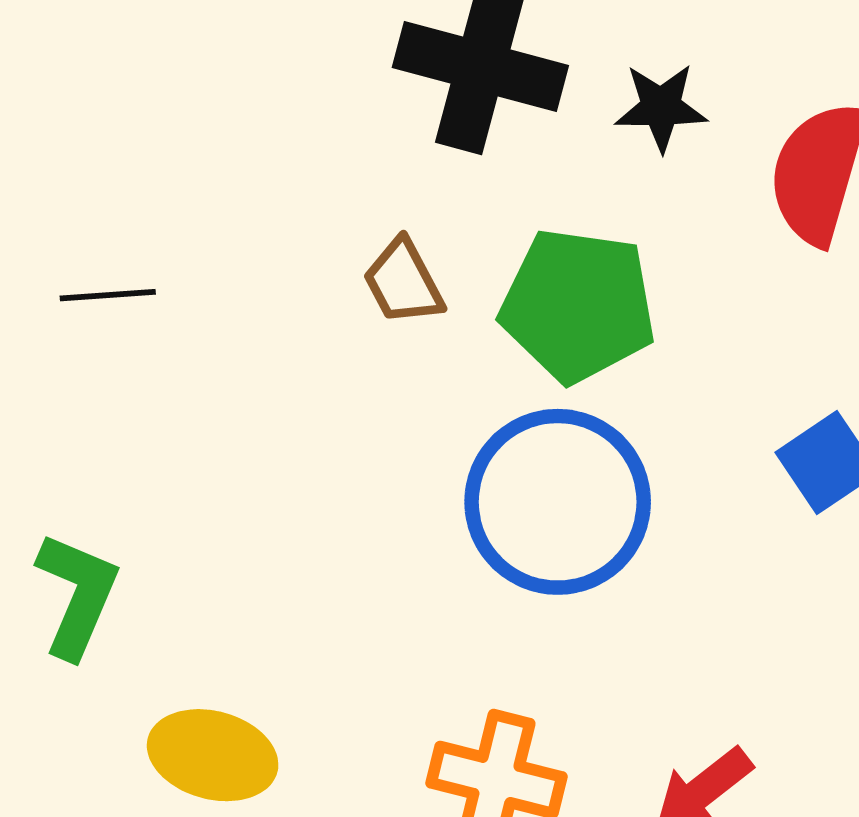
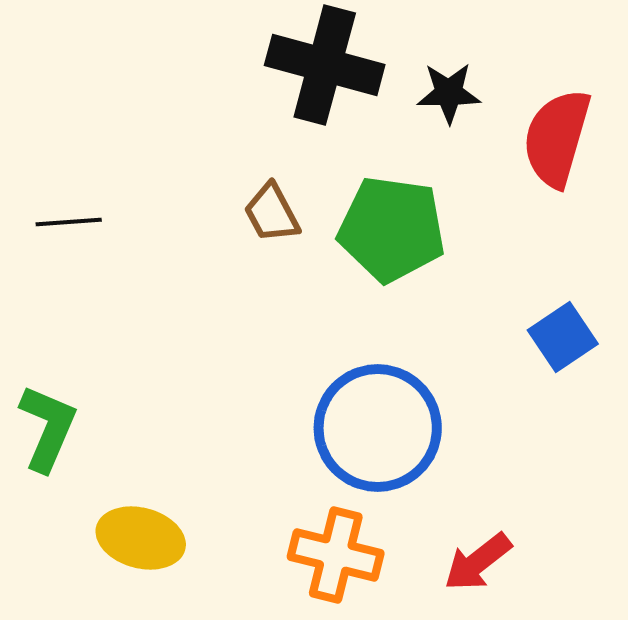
blue circle: (558, 502) -> (378, 428), moved

